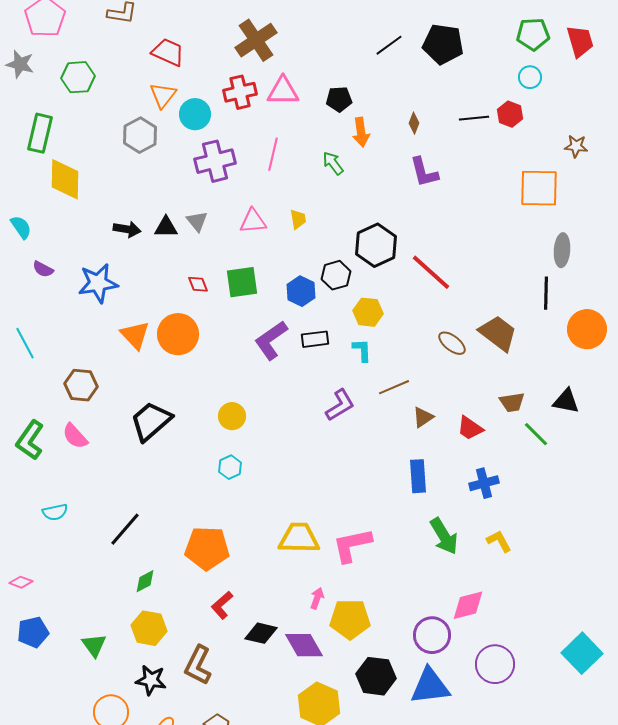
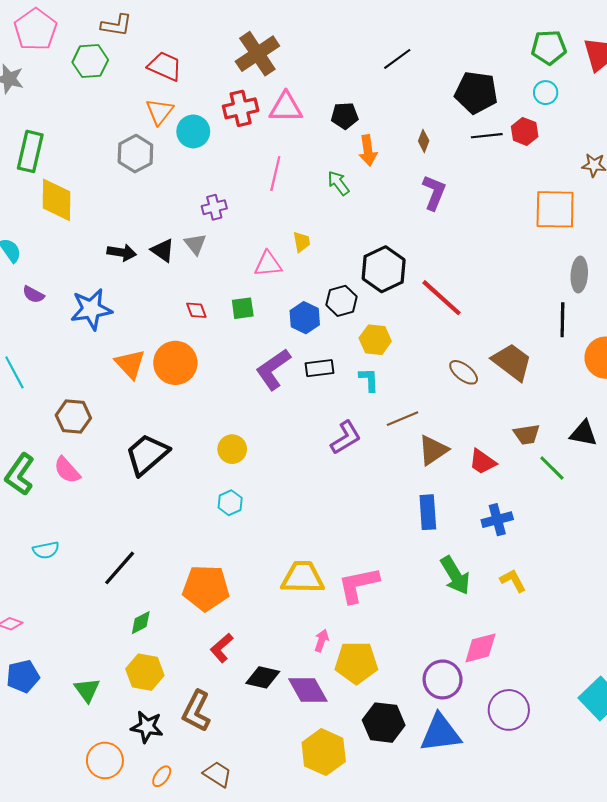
black pentagon: (443, 44) -> (476, 93), moved
green hexagon: (78, 77) -> (90, 61), moved
purple cross: (215, 161) -> (214, 207), moved, size x0.6
purple L-shape: (424, 172) -> (434, 192), turned -144
pink triangle: (253, 221) -> (268, 264), moved
black triangle: (166, 227) -> (163, 250), turned 35
green square: (242, 282) -> (243, 308), size x0.7
brown triangle: (423, 417) -> (433, 450), size x1.4

